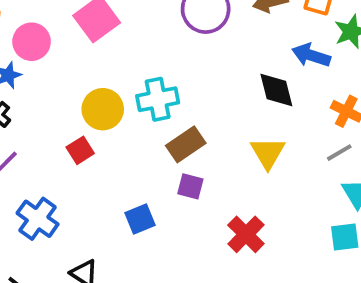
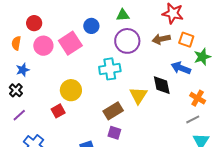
pink circle: (32, 42) -> (43, 46), moved
cyan cross: (158, 99) -> (110, 69), moved
yellow triangle: (268, 153) -> (138, 95), moved

